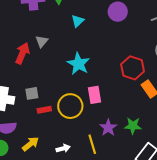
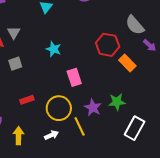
cyan star: (78, 64) -> (54, 49), size x0.7
gray square: (32, 93) -> (15, 64), moved
yellow circle: (70, 106) -> (59, 108), moved
yellow arrow: (30, 144) -> (18, 136), turned -42

